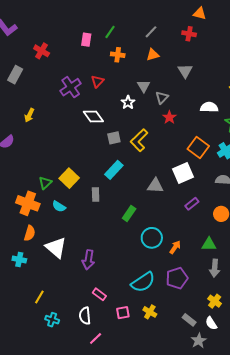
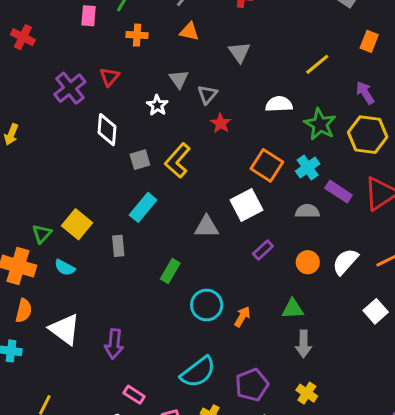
orange triangle: (153, 55) -> (189, 32), turned 32
white diamond: (93, 116) -> (107, 130), turned 45
purple pentagon: (177, 278) -> (252, 385), moved

